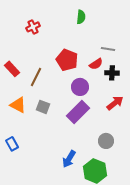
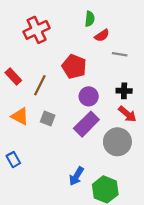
red cross: (33, 27) -> (37, 30), size x1.6
red semicircle: (96, 64) -> (102, 35), moved
black cross: (112, 73) -> (124, 91), moved
red arrow: (115, 103) -> (127, 114), turned 78
gray circle: (106, 141) -> (117, 142), moved, size x1.6

